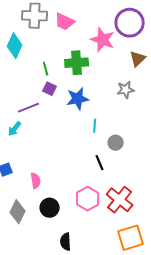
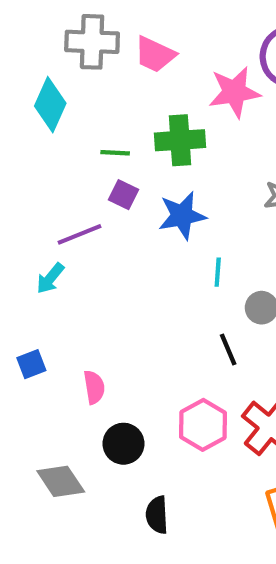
pink star: (103, 40) -> (234, 92), turned -30
green line: (46, 69) -> (115, 153), turned -72
gray diamond: (18, 212) -> (61, 481), moved, turned -60

